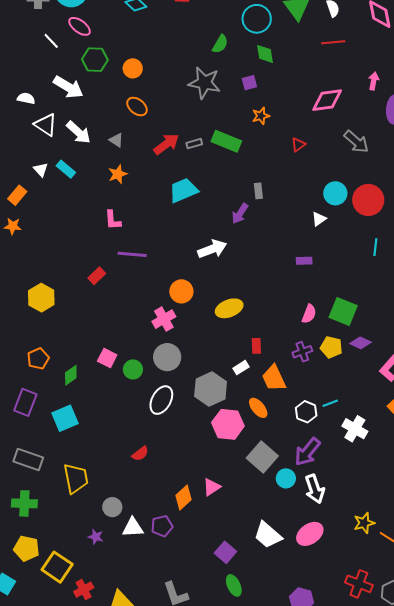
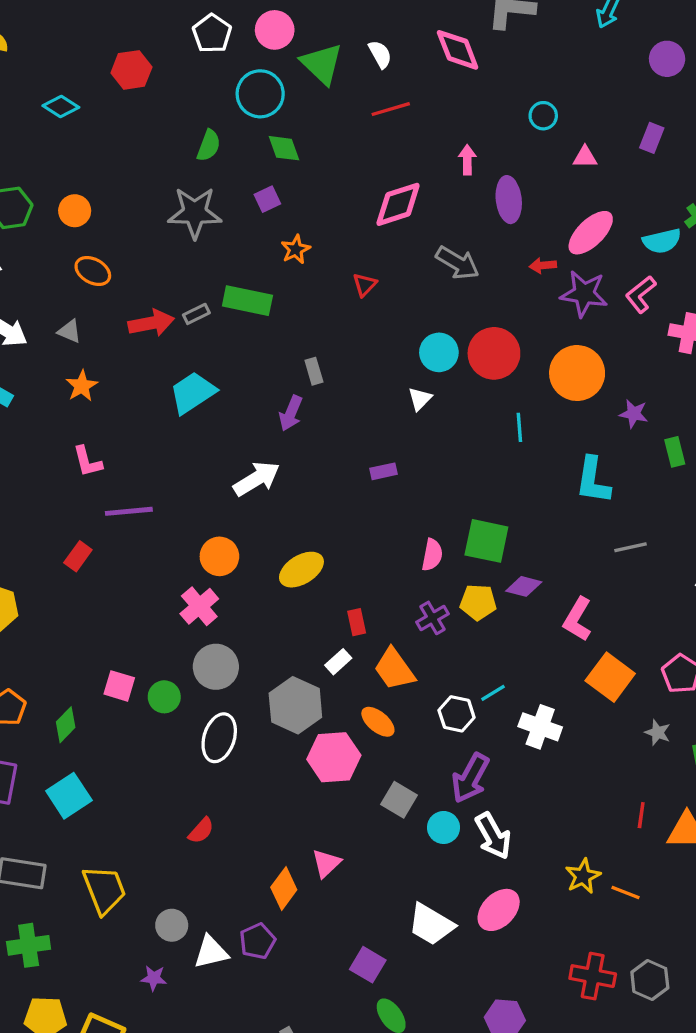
red arrow: (166, 144) -> (151, 323), turned 36
purple rectangle: (304, 261) -> (384, 471), moved
gray square: (262, 457) -> (399, 800), size x0.7

